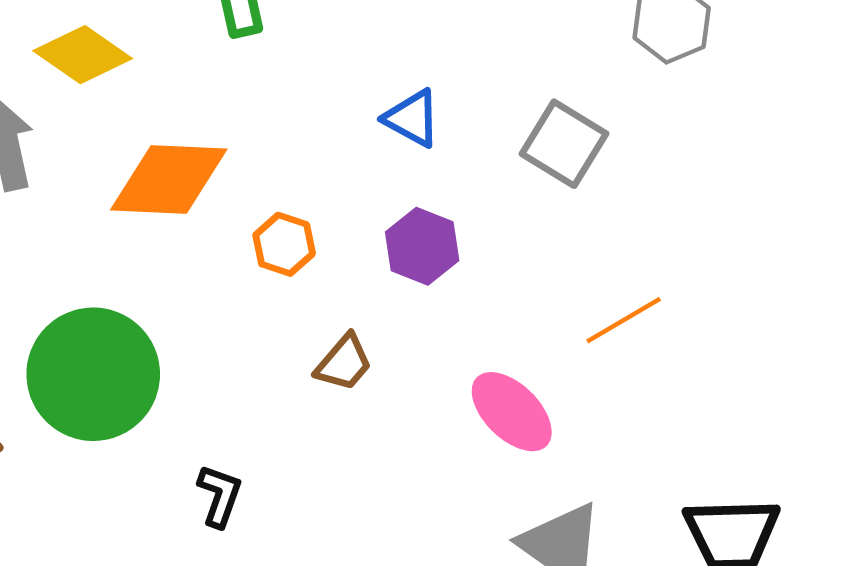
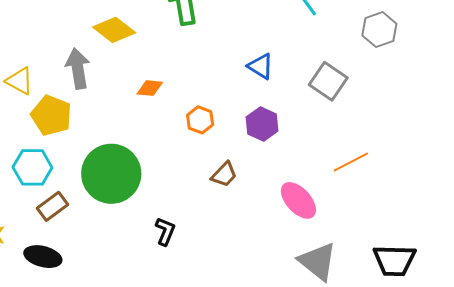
orange diamond: (169, 180) -> (150, 88), size x0.5

